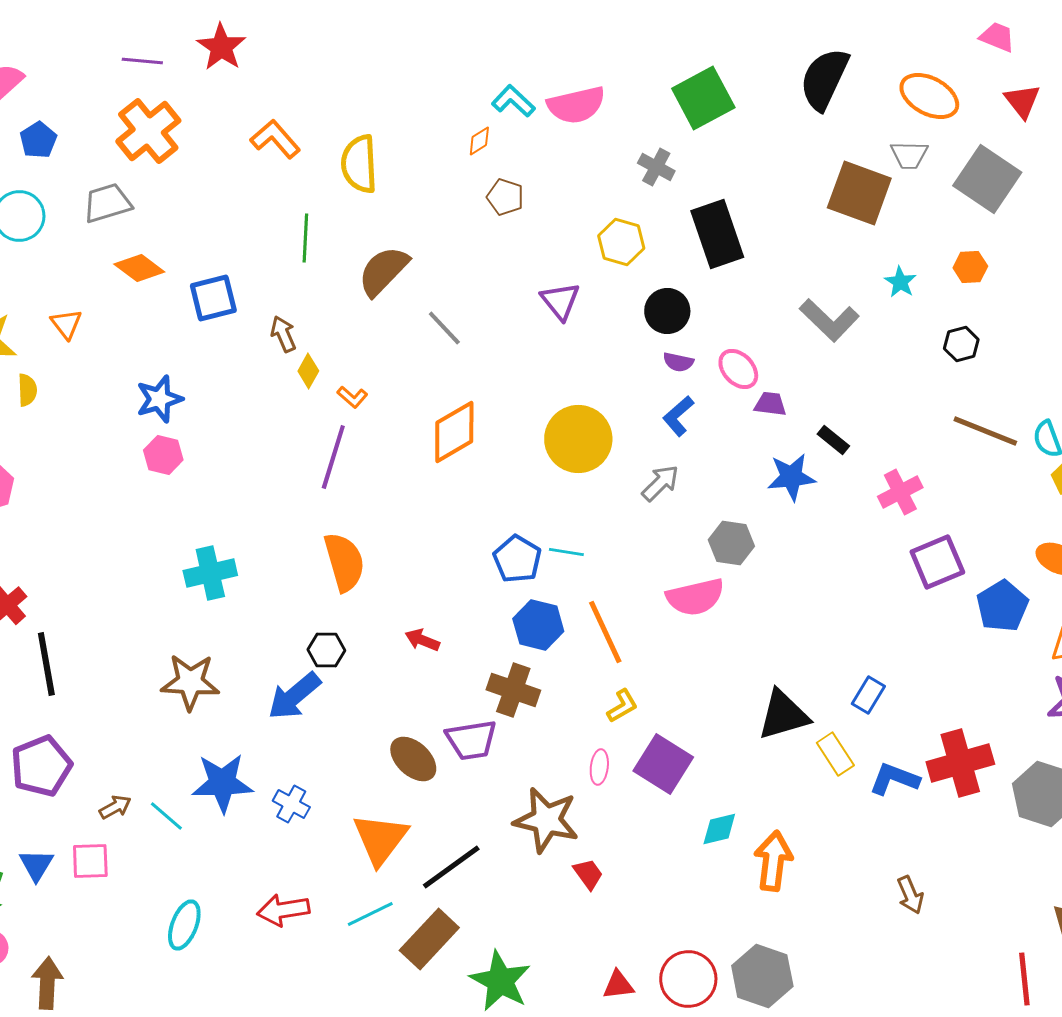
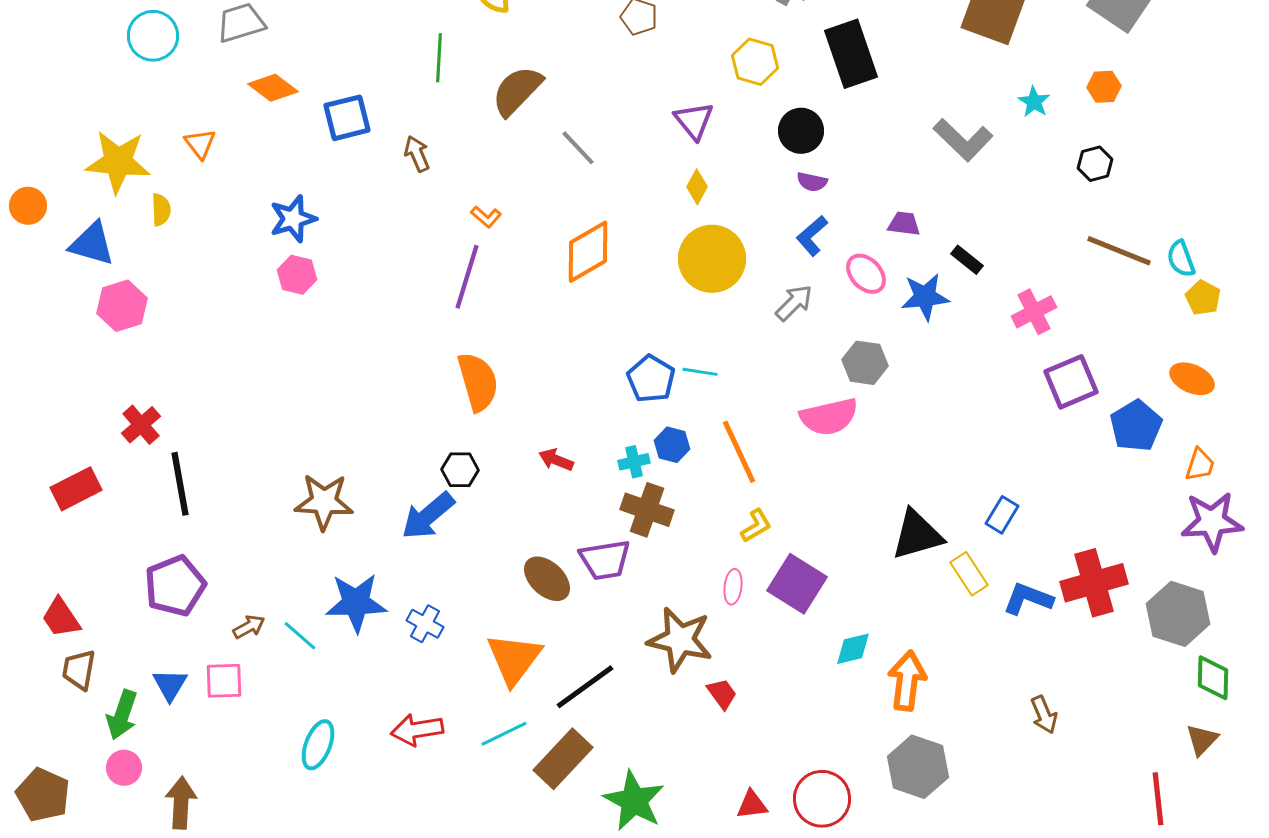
pink ellipse: (738, 369) -> (866, 274), moved
yellow diamond: (308, 371) -> (697, 187), moved
cyan cross: (210, 573) -> (634, 462), moved, size x0.6
blue hexagon: (538, 625) -> (672, 445), size x0.7
gray hexagon: (762, 976) -> (918, 767), moved

